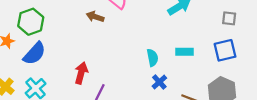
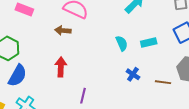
cyan semicircle: (152, 58) -> (122, 43), moved
red arrow: (81, 73) -> (61, 67), moved

